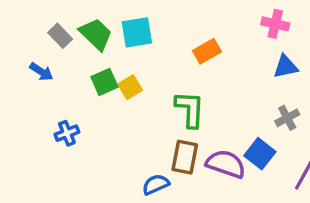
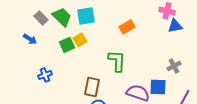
blue triangle: (285, 67) -> (175, 26), moved
yellow square: (130, 87) -> (80, 40), moved
blue square: (260, 154) -> (158, 87), turned -36
brown rectangle: (185, 157) -> (92, 87), moved

